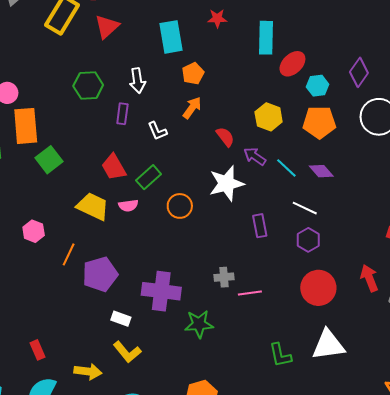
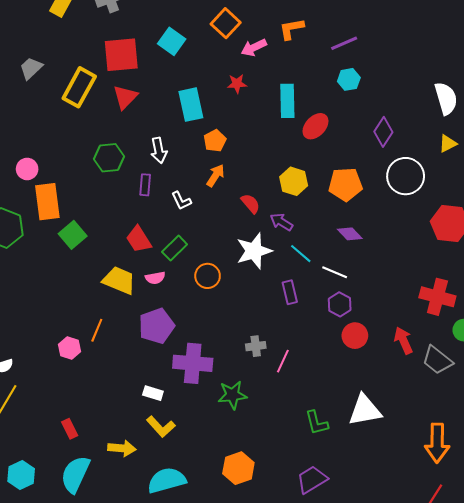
cyan hexagon: (318, 86) -> (349, 79), moved
cyan line: (286, 168) -> (301, 254), moved
pink hexagon: (34, 231) -> (70, 348), moved
purple pentagon: (100, 274) -> (157, 326), moved
red circle: (318, 288) -> (355, 336), moved, size x0.7
pink line: (250, 293) -> (283, 361), turned -55

